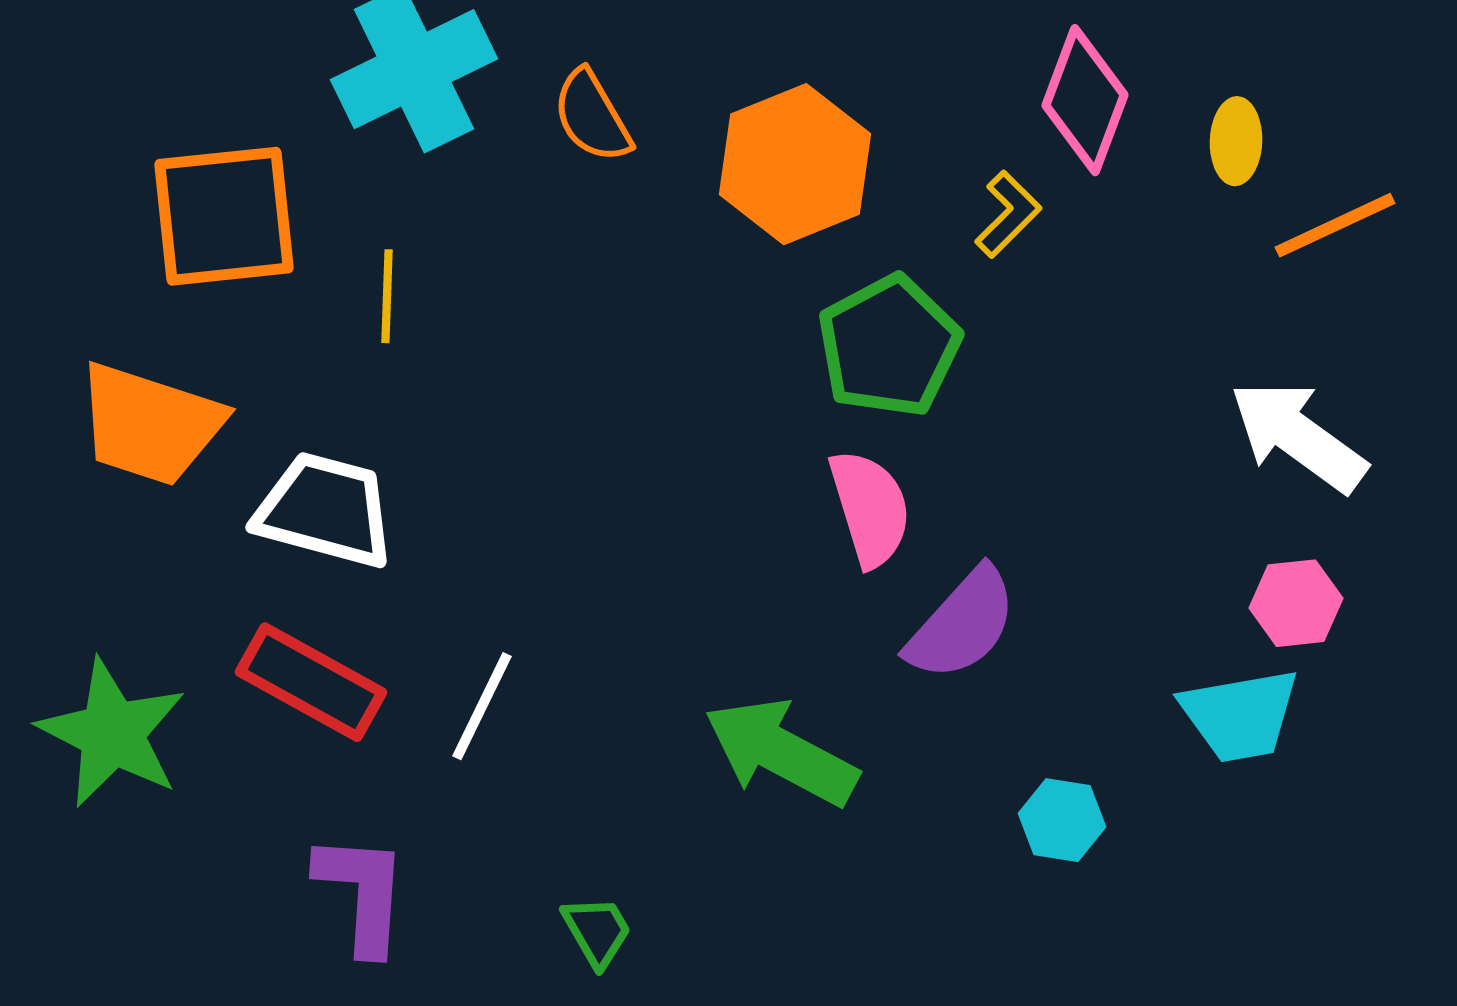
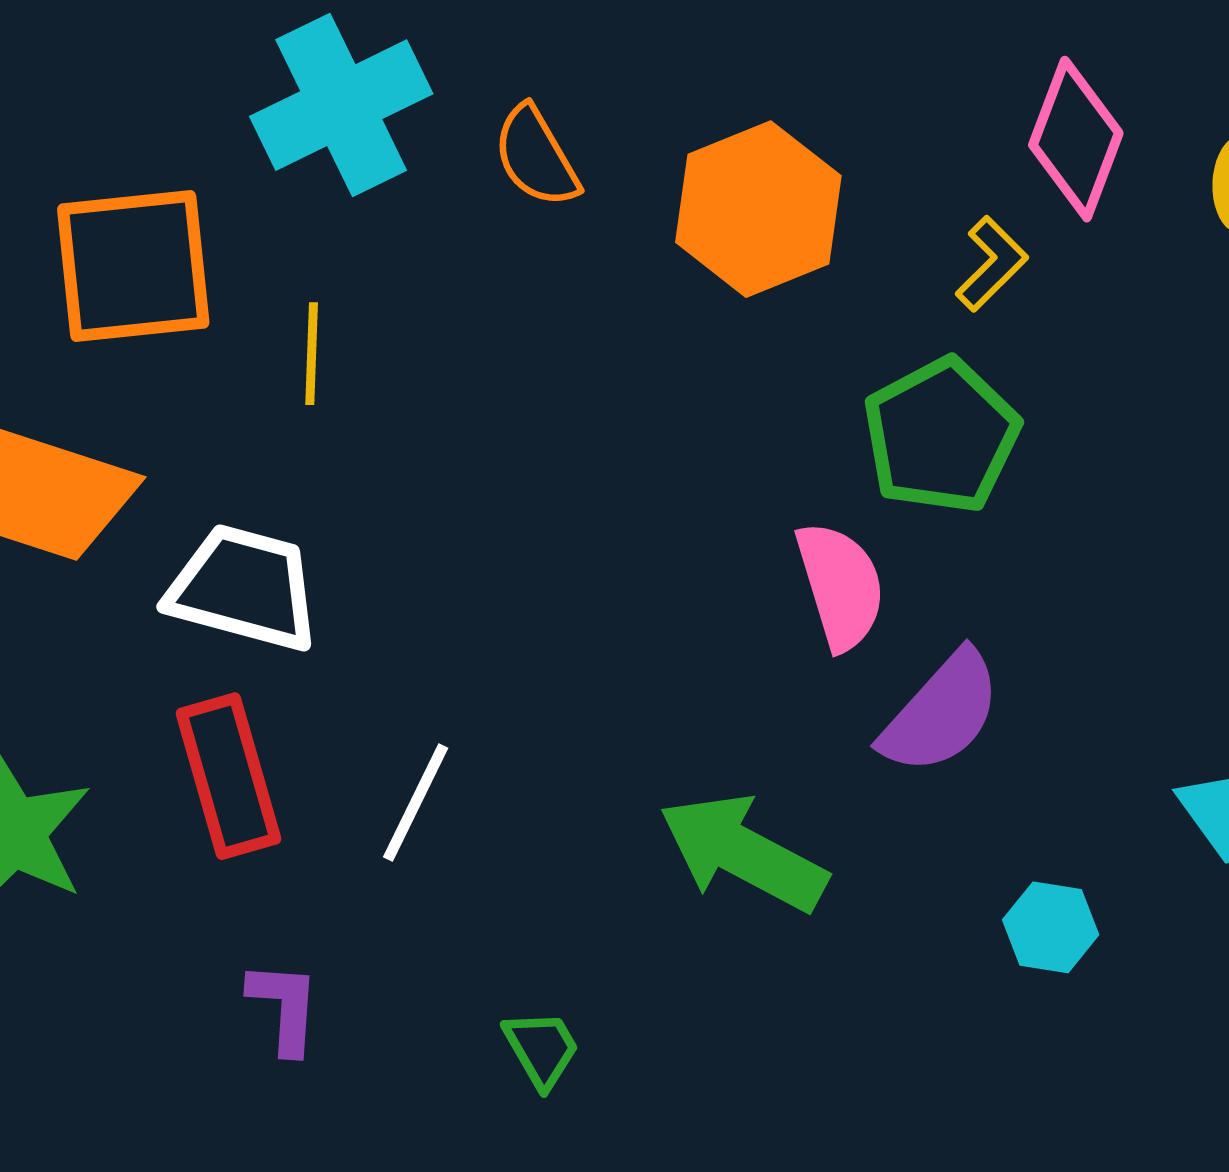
green pentagon: (889, 346) -> (941, 436), moved
red rectangle: (311, 682) -> (228, 776), turned 45
purple L-shape: (362, 893) -> (284, 1007), size x0.7

